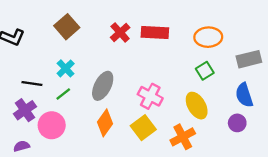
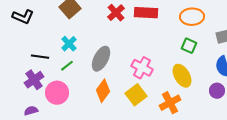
green square: (205, 71) -> (189, 46), turned -35

